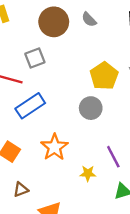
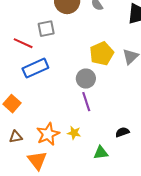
orange star: (54, 147) -> (48, 134), moved
purple line: (113, 157) -> (86, 102), moved

